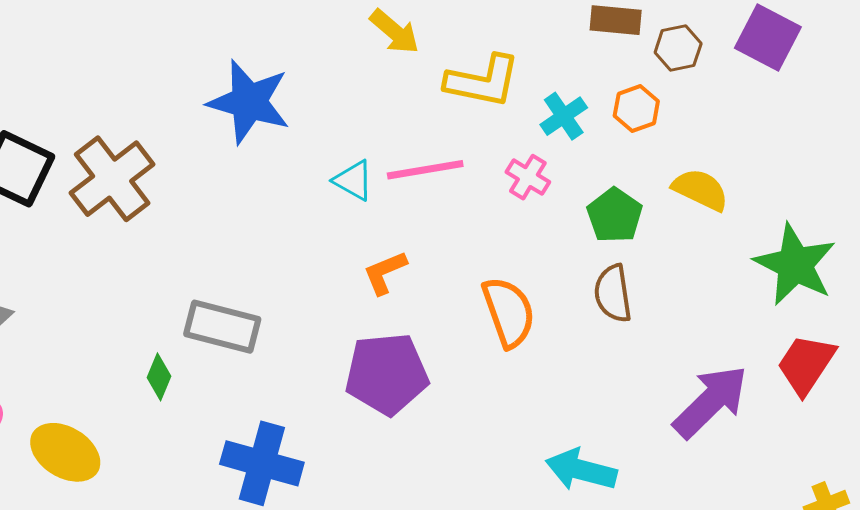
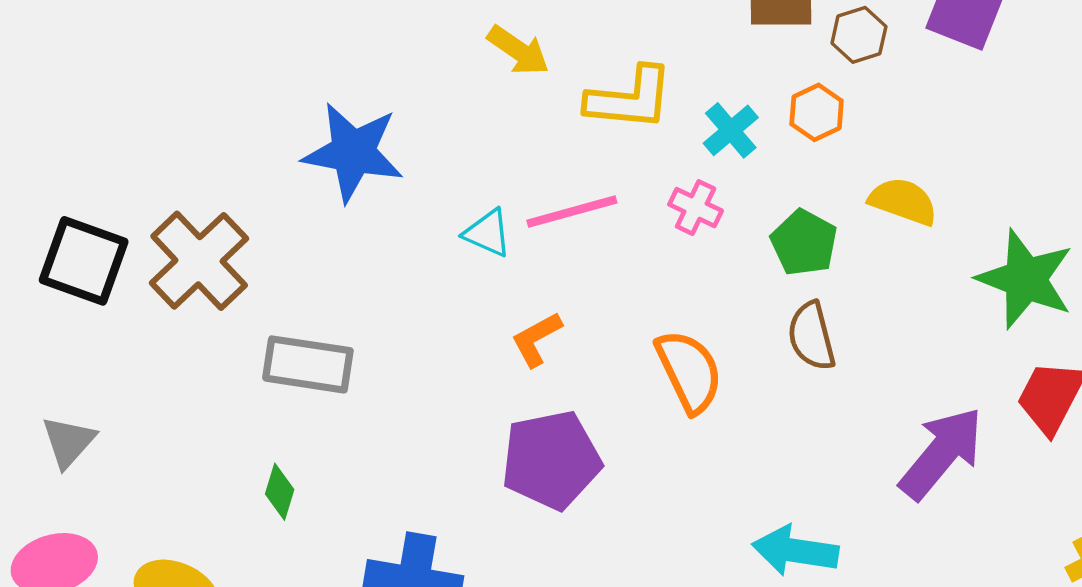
gray rectangle: (222, 327) -> (308, 364), moved

